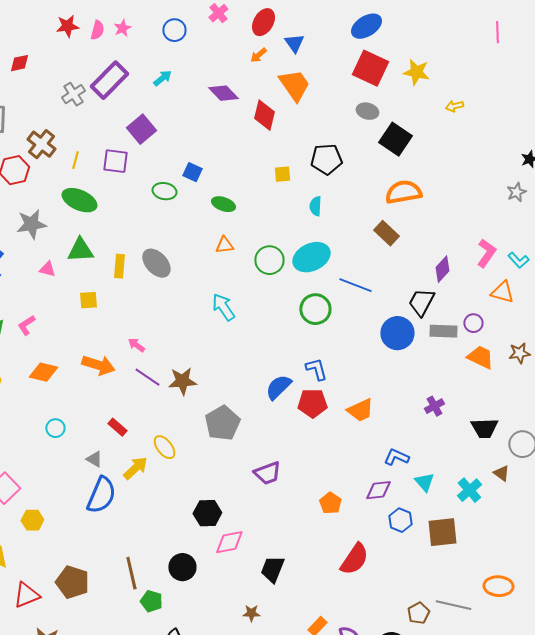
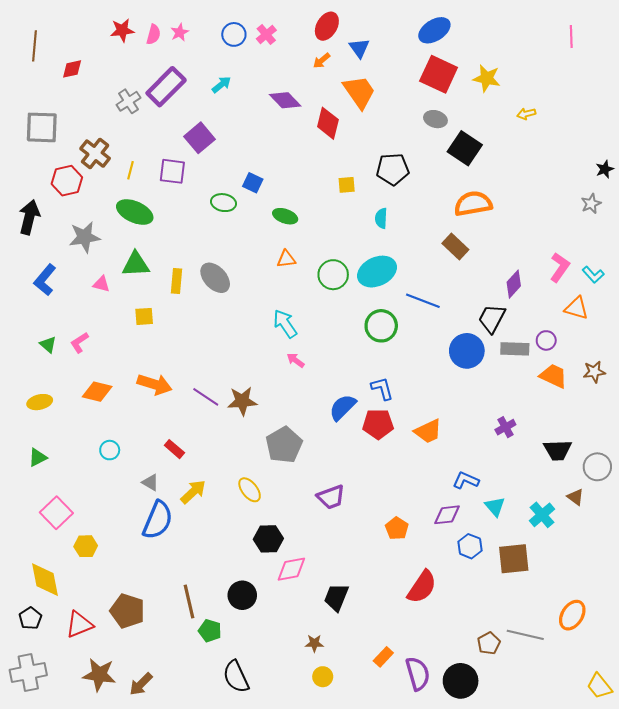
pink cross: (218, 13) -> (266, 34), moved
pink arrow: (136, 345) -> (296, 360), moved
yellow ellipse: (164, 447) -> (250, 490), moved
orange ellipse: (498, 586) -> (572, 615), turned -60

